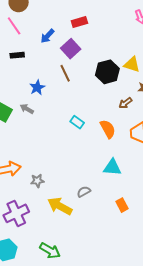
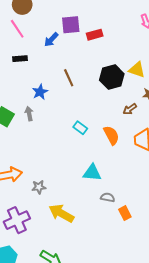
red rectangle: (79, 22) -> (95, 35), moved
purple square: (71, 49) -> (71, 25), moved, turned 36
gray arrow: (27, 109) -> (29, 114), turned 48
cyan triangle: (112, 167) -> (92, 173), moved
gray semicircle: (84, 192) -> (108, 197), moved, turned 40

